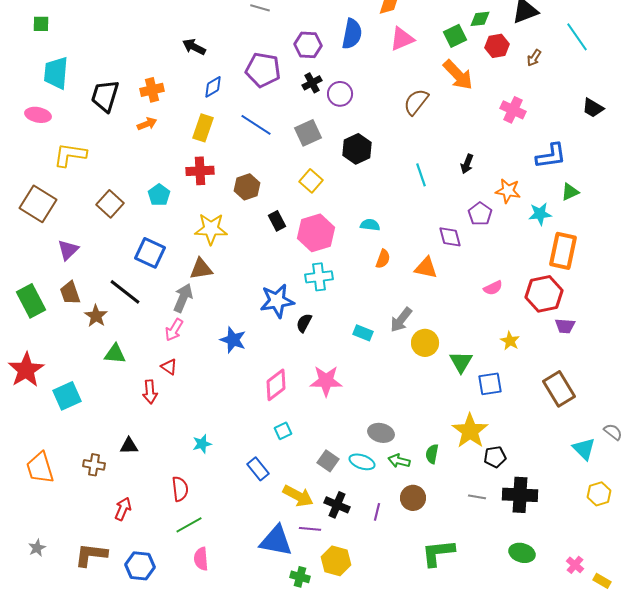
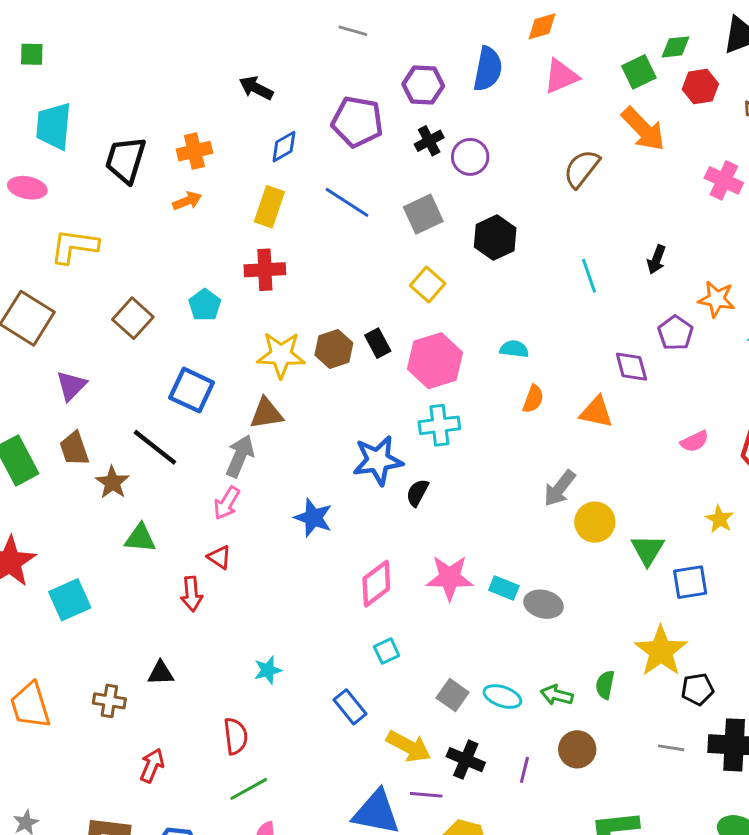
brown hexagon: (247, 187) -> (334, 349), moved
cyan rectangle: (363, 333) -> (504, 588), moved
gray ellipse: (381, 433) -> (543, 604), moved

